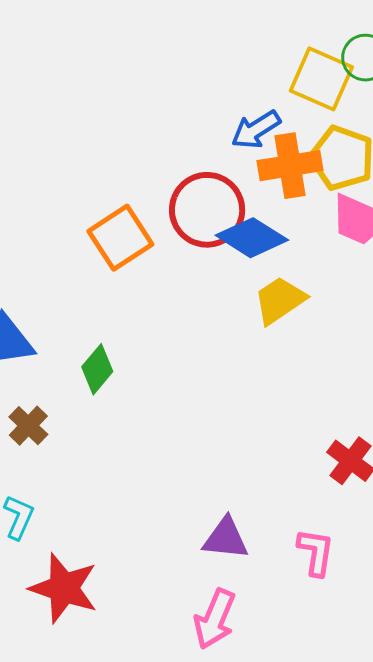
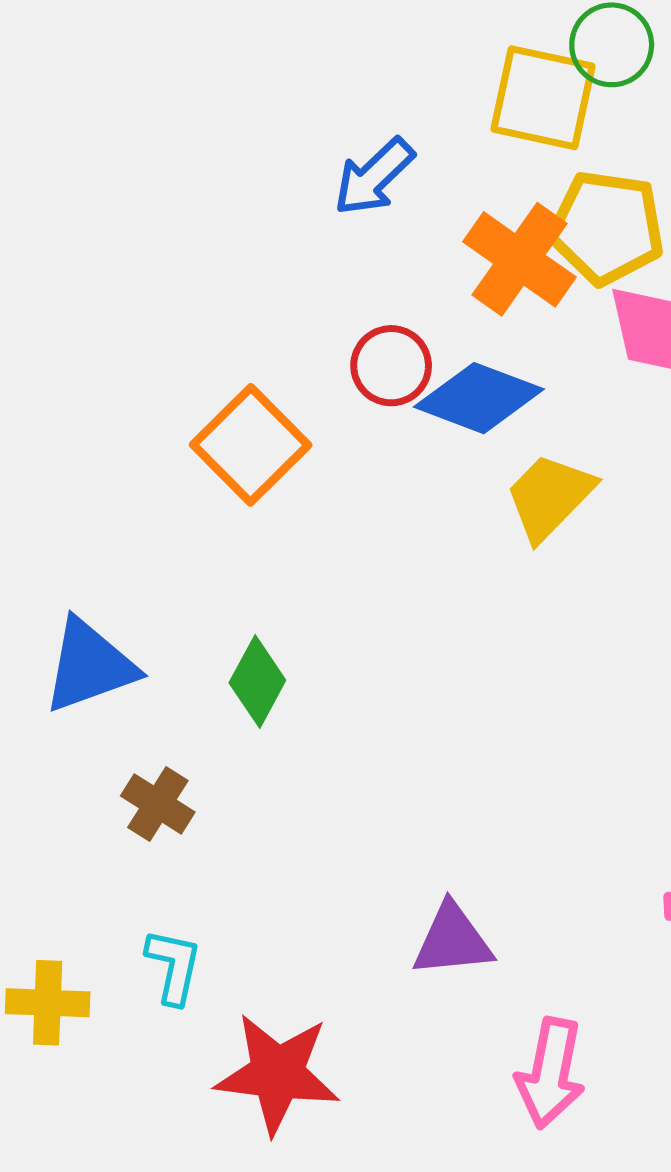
blue arrow: (256, 130) -> (374, 177), moved
orange cross: (290, 166) -> (519, 259), turned -34
red circle: (207, 210) -> (391, 366), size x0.6
purple triangle: (226, 539) -> (452, 940), moved

